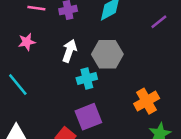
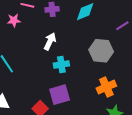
pink star: (27, 42) -> (14, 20), moved
gray hexagon: (107, 54) -> (101, 51), moved

